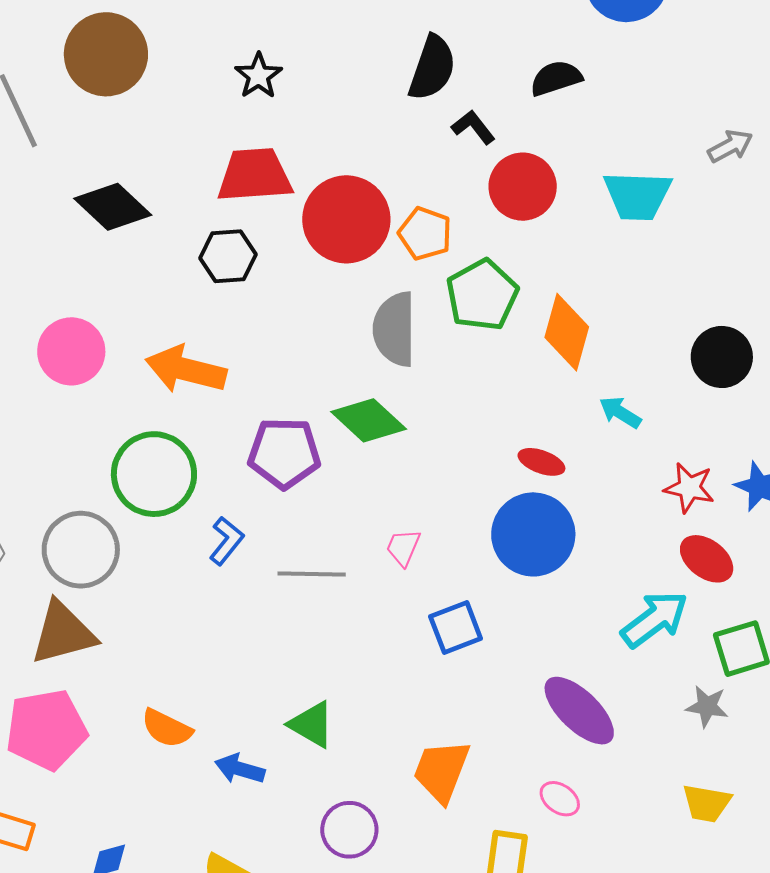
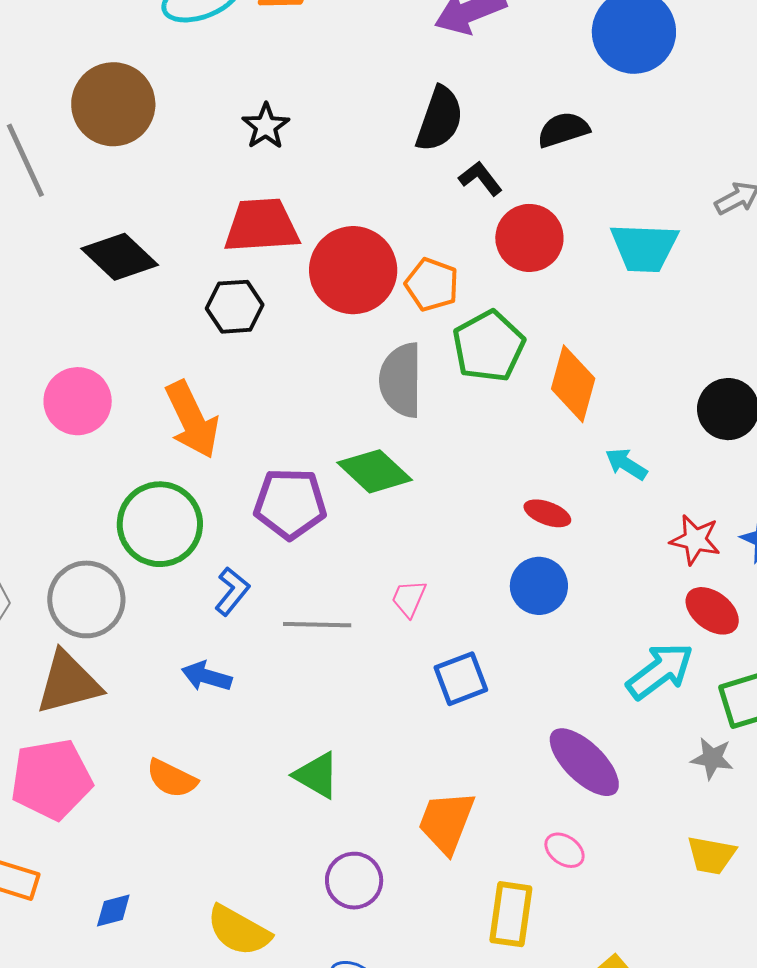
orange arrow: (186, 370) -> (192, 420), turned -130
blue circle: (533, 534) -> (539, 586), size x0.7
blue arrow: (240, 769) -> (207, 676), moved

